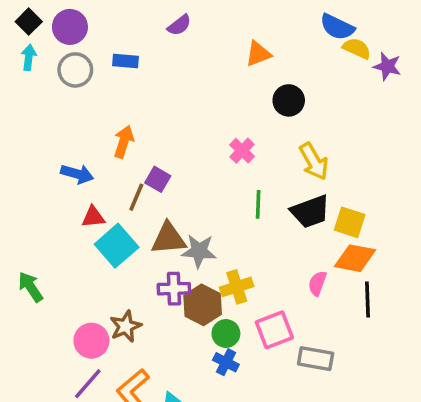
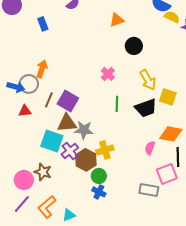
blue rectangle: (126, 61) -> (43, 24), turned 64
gray circle: (75, 70) -> (29, 84), moved
purple square: (158, 179) -> (68, 101), moved, size x1.5
yellow square: (350, 222) -> (168, 97), moved
cyan square: (117, 246) -> (52, 141), moved, turned -30
purple cross: (174, 289) -> (70, 151), turned -36
brown star: (126, 326) -> (43, 172), turned -30
pink square: (274, 330) -> (167, 174), moved

